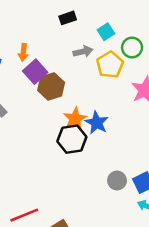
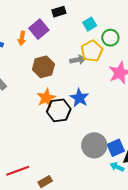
gray arrow: (83, 52) -> (78, 60), moved
purple square: (35, 72) -> (39, 29), moved
orange star: (75, 119) -> (46, 98), moved
gray circle: (117, 180) -> (94, 145), size x1.6

